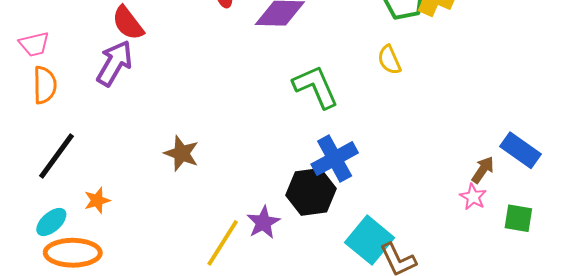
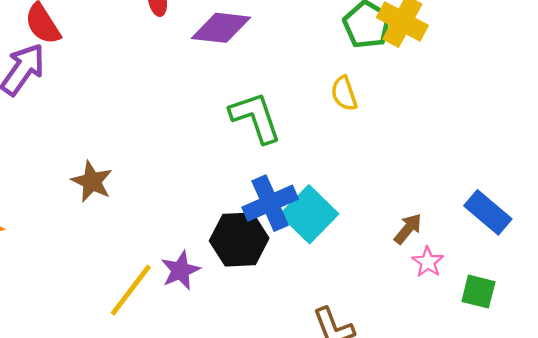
brown arrow: (483, 170) -> (408, 229), moved
cyan square: (370, 240) -> (309, 214), moved

